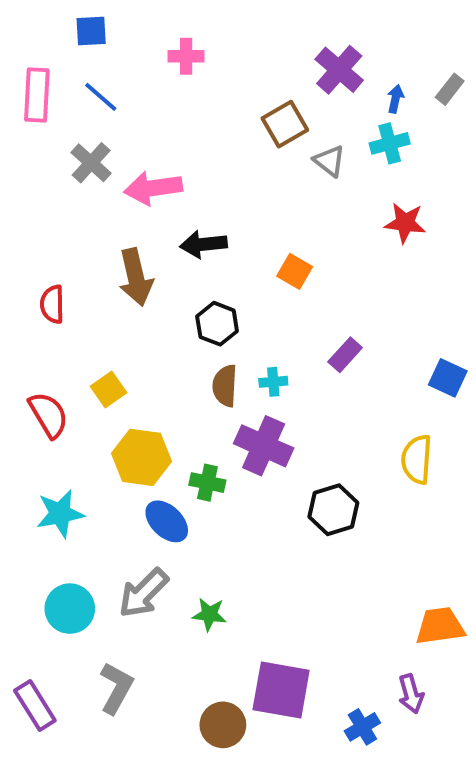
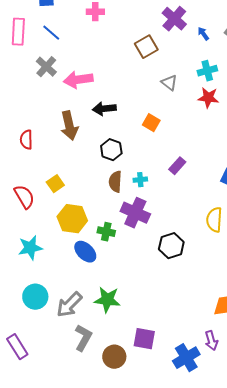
blue arrow: (395, 99) -> (203, 34), turned -48
cyan cross: (390, 143) -> (207, 71), moved
gray triangle: (330, 161) -> (169, 83), moved
gray arrow: (143, 593) -> (69, 305), moved
green star: (209, 614) -> (107, 300), size x1.5
gray L-shape: (116, 688) -> (83, 338), moved
purple square: (281, 690) -> (144, 339), size x0.7
blue cross: (362, 727) -> (186, 358), size x1.5

